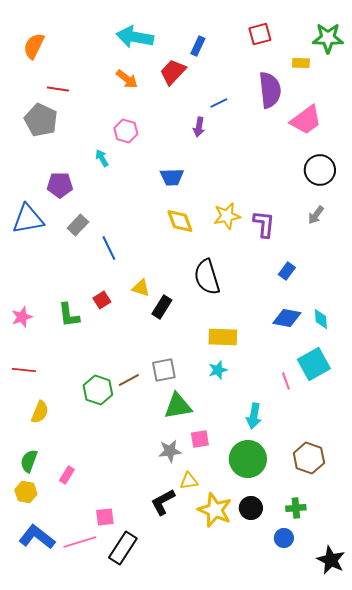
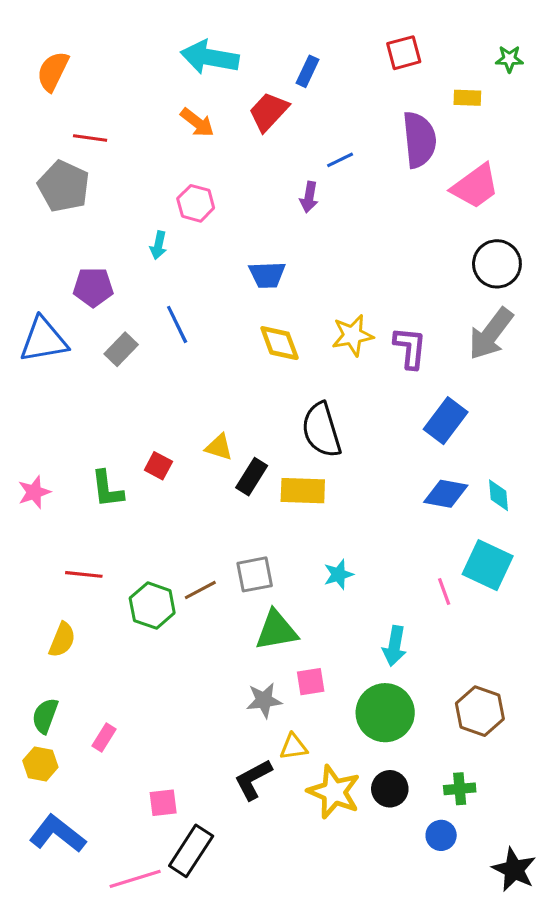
green star: (328, 38) -> (509, 59), size x0.6
cyan arrow: (102, 158) -> (158, 245), turned -138
gray arrow: (316, 215) -> (491, 334), size x1.8
blue line: (109, 248) -> (177, 324), moved
blue rectangle: (287, 271) -> (446, 421), size x1.6
red square: (102, 300) -> (158, 466), turned -30
yellow rectangle: (223, 337) -> (303, 491), moved
cyan square: (314, 364) -> (488, 565), turned -36
red line: (24, 370) -> (84, 574), moved
pink line: (80, 542) -> (135, 879), moved

